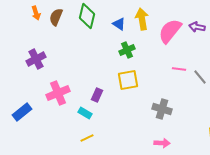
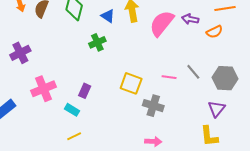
green cross: (127, 50) -> (97, 42), moved
pink line: (179, 69) -> (169, 77), moved
yellow square: (128, 80) -> (131, 83), moved, turned 30

